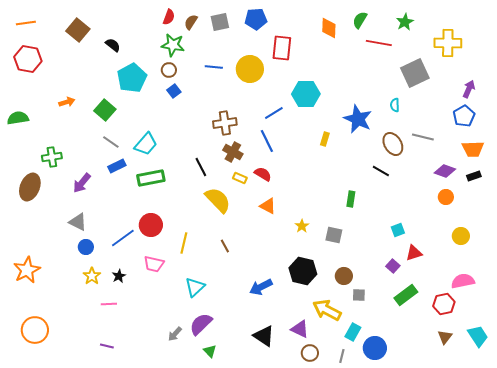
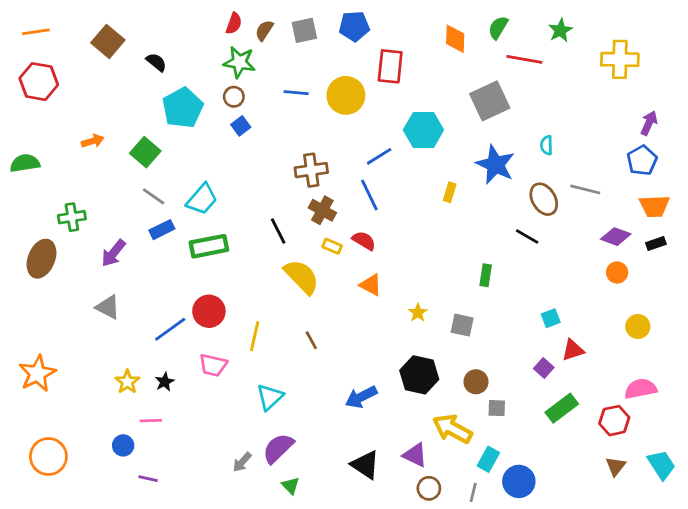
gray square: (415, 73) -> (490, 101), moved
blue circle: (86, 247) -> (123, 445), moved

